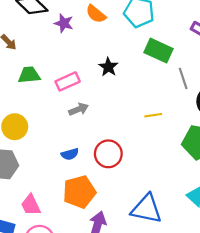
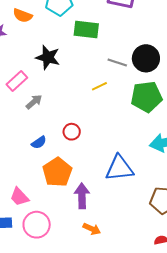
black star: (108, 67) -> (48, 57), size x1.4
gray line: (183, 78) -> (117, 63), moved, turned -36
red circle: (108, 154) -> (72, 132), size x0.7

